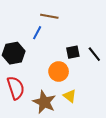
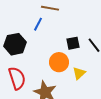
yellow triangle: (70, 96) -> (79, 73), moved, turned 40

